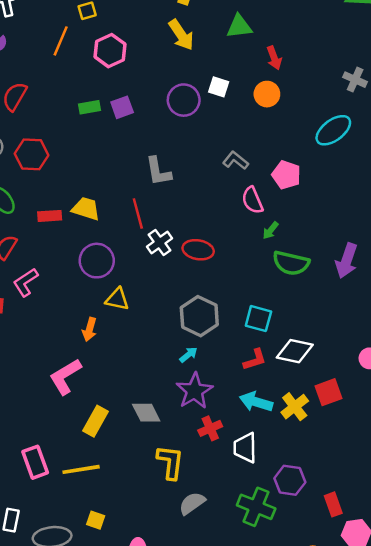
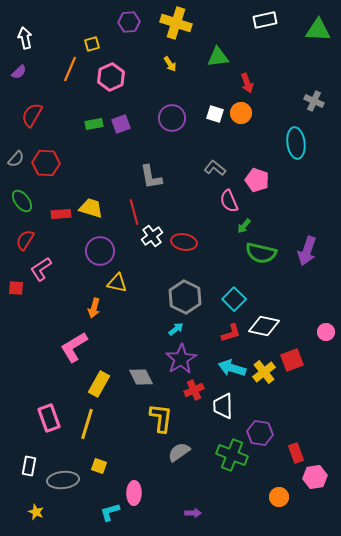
yellow arrow: (181, 35) -> (170, 64), size x0.6
white square: (219, 87) -> (215, 114), moved
cyan ellipse: (333, 130) -> (296, 143), turned -60
cyan square: (258, 319) -> (234, 299), turned 30
yellow line: (81, 469) -> (87, 424), turned -64

